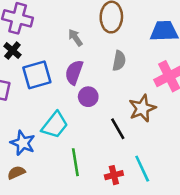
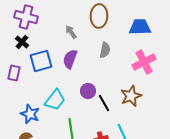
purple circle: (88, 97) -> (88, 91), moved
brown star: (142, 108) -> (131, 96), moved

